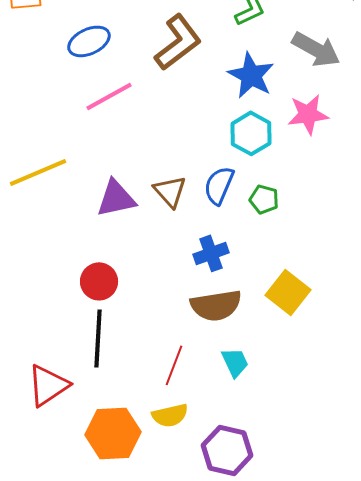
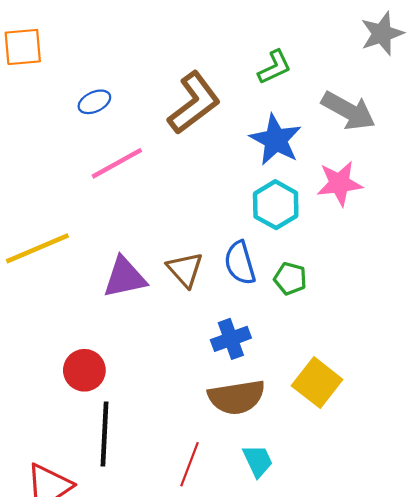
blue ellipse: (89, 41) -> (94, 102), size x0.7
blue semicircle: (219, 185) -> (240, 263), turned -39
red circle: (99, 281) -> (84, 370), moved

